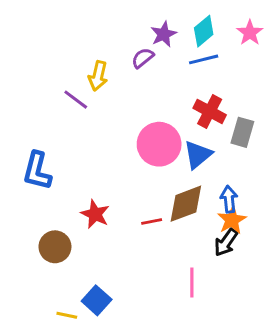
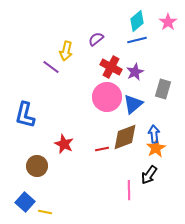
purple star: (164, 34) -> (135, 72), moved
red cross: (210, 111) -> (111, 67), moved
black arrow: (226, 242) -> (149, 175), moved
blue square: (97, 300) -> (25, 202), moved

